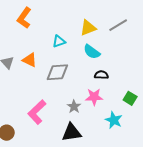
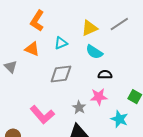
orange L-shape: (24, 18) -> (37, 21), moved
orange triangle: (30, 60) -> (32, 49), moved
pink L-shape: (37, 112) -> (42, 115), turned -85

